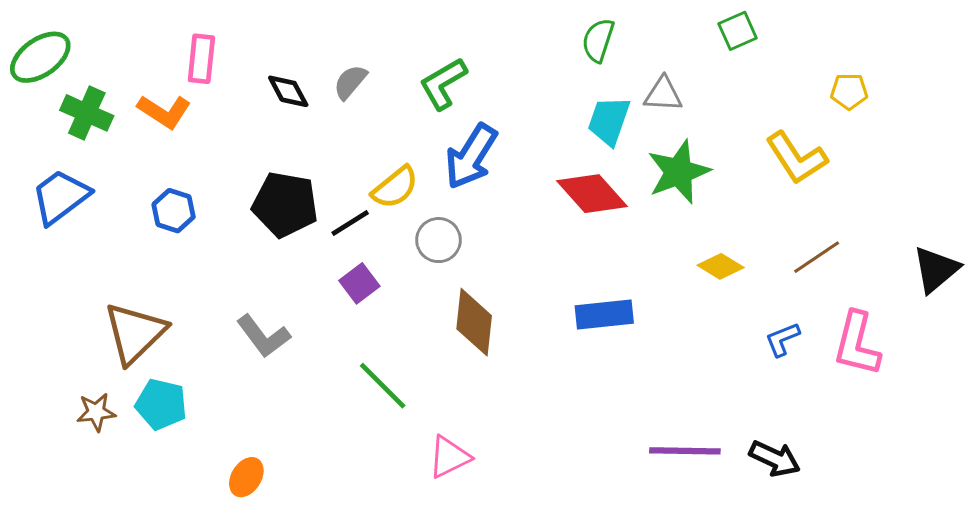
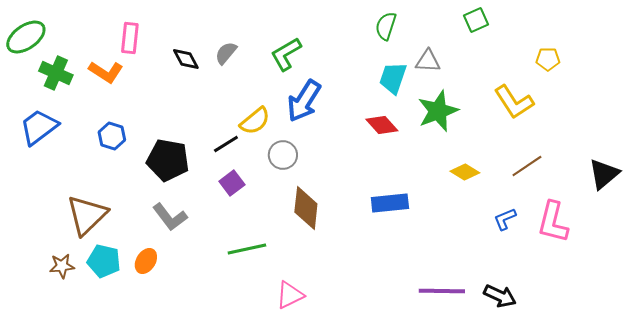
red diamond: (592, 194) -> (382, 125), size x0.7
black pentagon: (285, 204) -> (168, 160), moved
green line: (383, 386) -> (247, 249), turned -57
orange ellipse: (246, 477) -> (146, 261), moved

